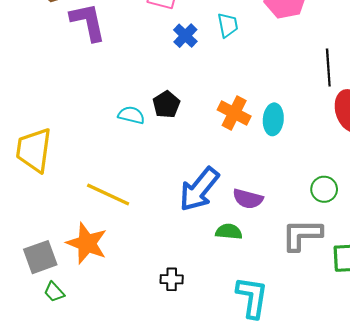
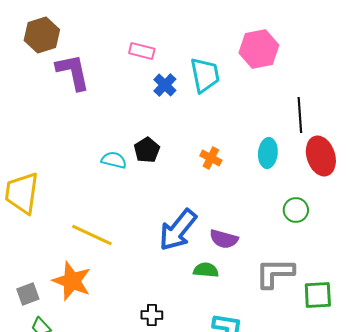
cyan trapezoid: (228, 25) -> (205, 75), size x1.5
orange cross: (234, 113) -> (211, 158), size x0.7
cyan ellipse: (273, 119) -> (268, 153), moved
green circle: (324, 189) -> (296, 210), moved
gray square: (40, 257) -> (28, 294), size x0.7

